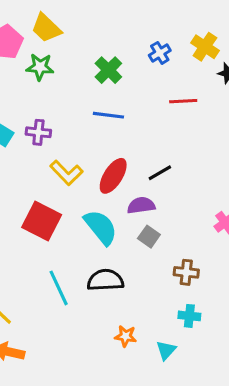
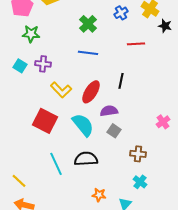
green star: (40, 67) -> (31, 34), moved
black line: (160, 173) -> (121, 81), moved, turned -49
cyan cross: (189, 316) -> (140, 182), turned 32

